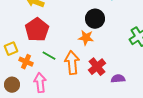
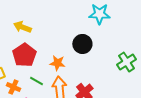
orange star: (86, 38) -> (57, 63), moved

